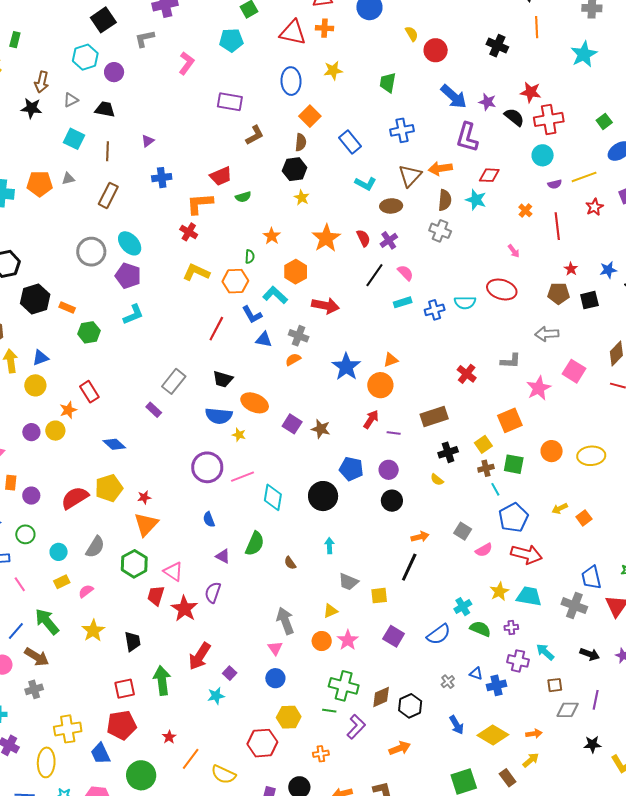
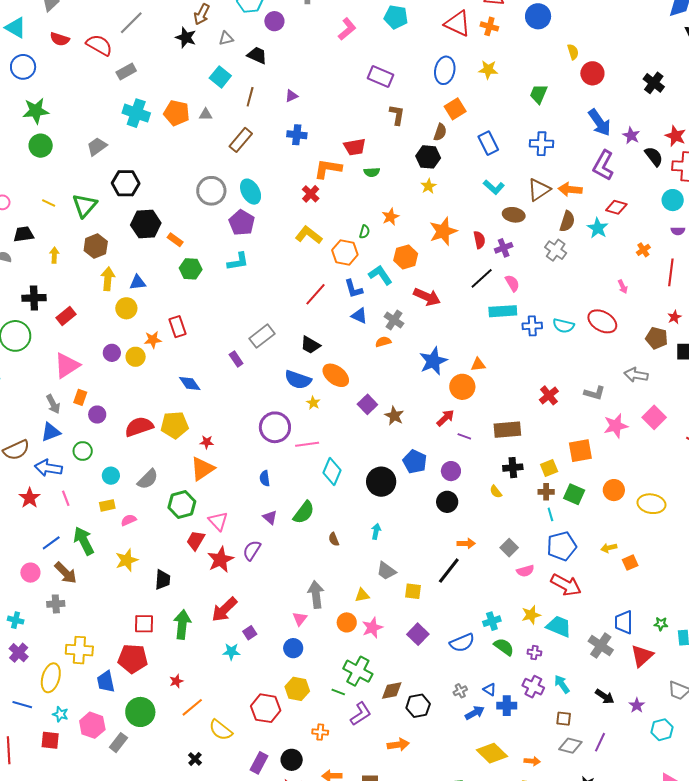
brown L-shape: (255, 135) -> (397, 115), turned -65
cyan rectangle: (403, 302) -> (503, 311), size x1.5
blue arrow: (457, 725) -> (475, 713), moved, turned -102

